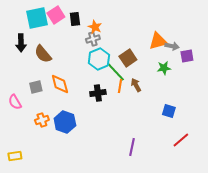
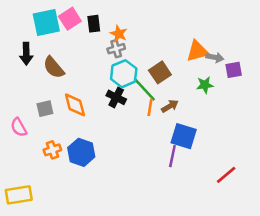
brown arrow: (136, 85) -> (170, 106), turned 88
black cross: (98, 93) -> (116, 97), moved, turned 35
blue square: (169, 111) -> (184, 136), moved, size x1.5
purple line: (132, 147) -> (172, 156), moved
yellow rectangle: (15, 156) -> (19, 195), size x1.5

